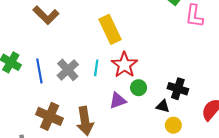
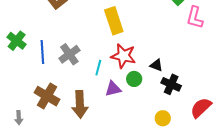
red star: (124, 65) -> (123, 56), turned -30
cyan line: (96, 68) -> (98, 68), moved
black triangle: (163, 106) -> (156, 65), moved

